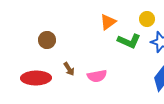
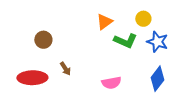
pink semicircle: (97, 76) -> (111, 83), moved

